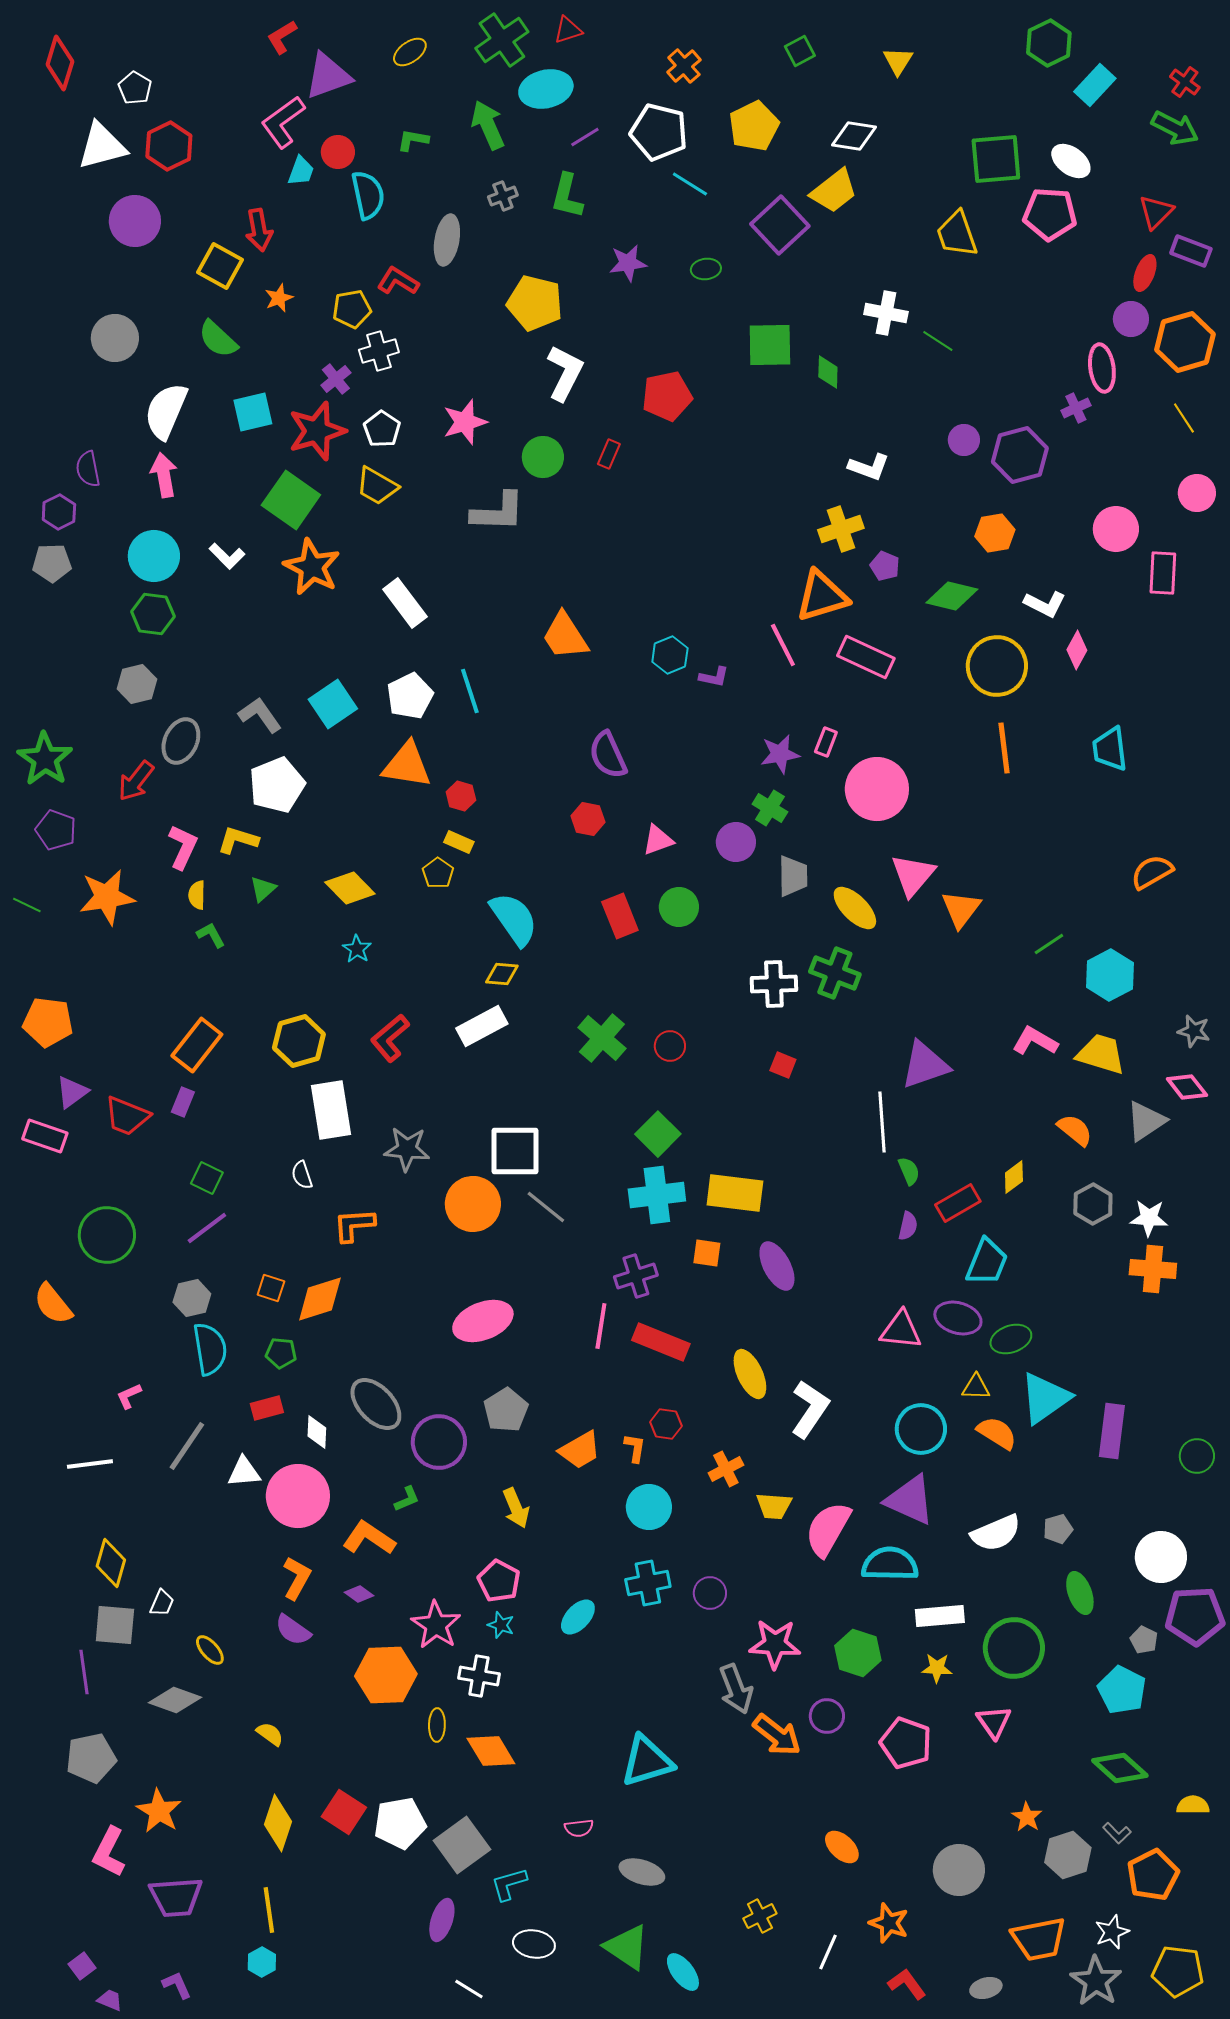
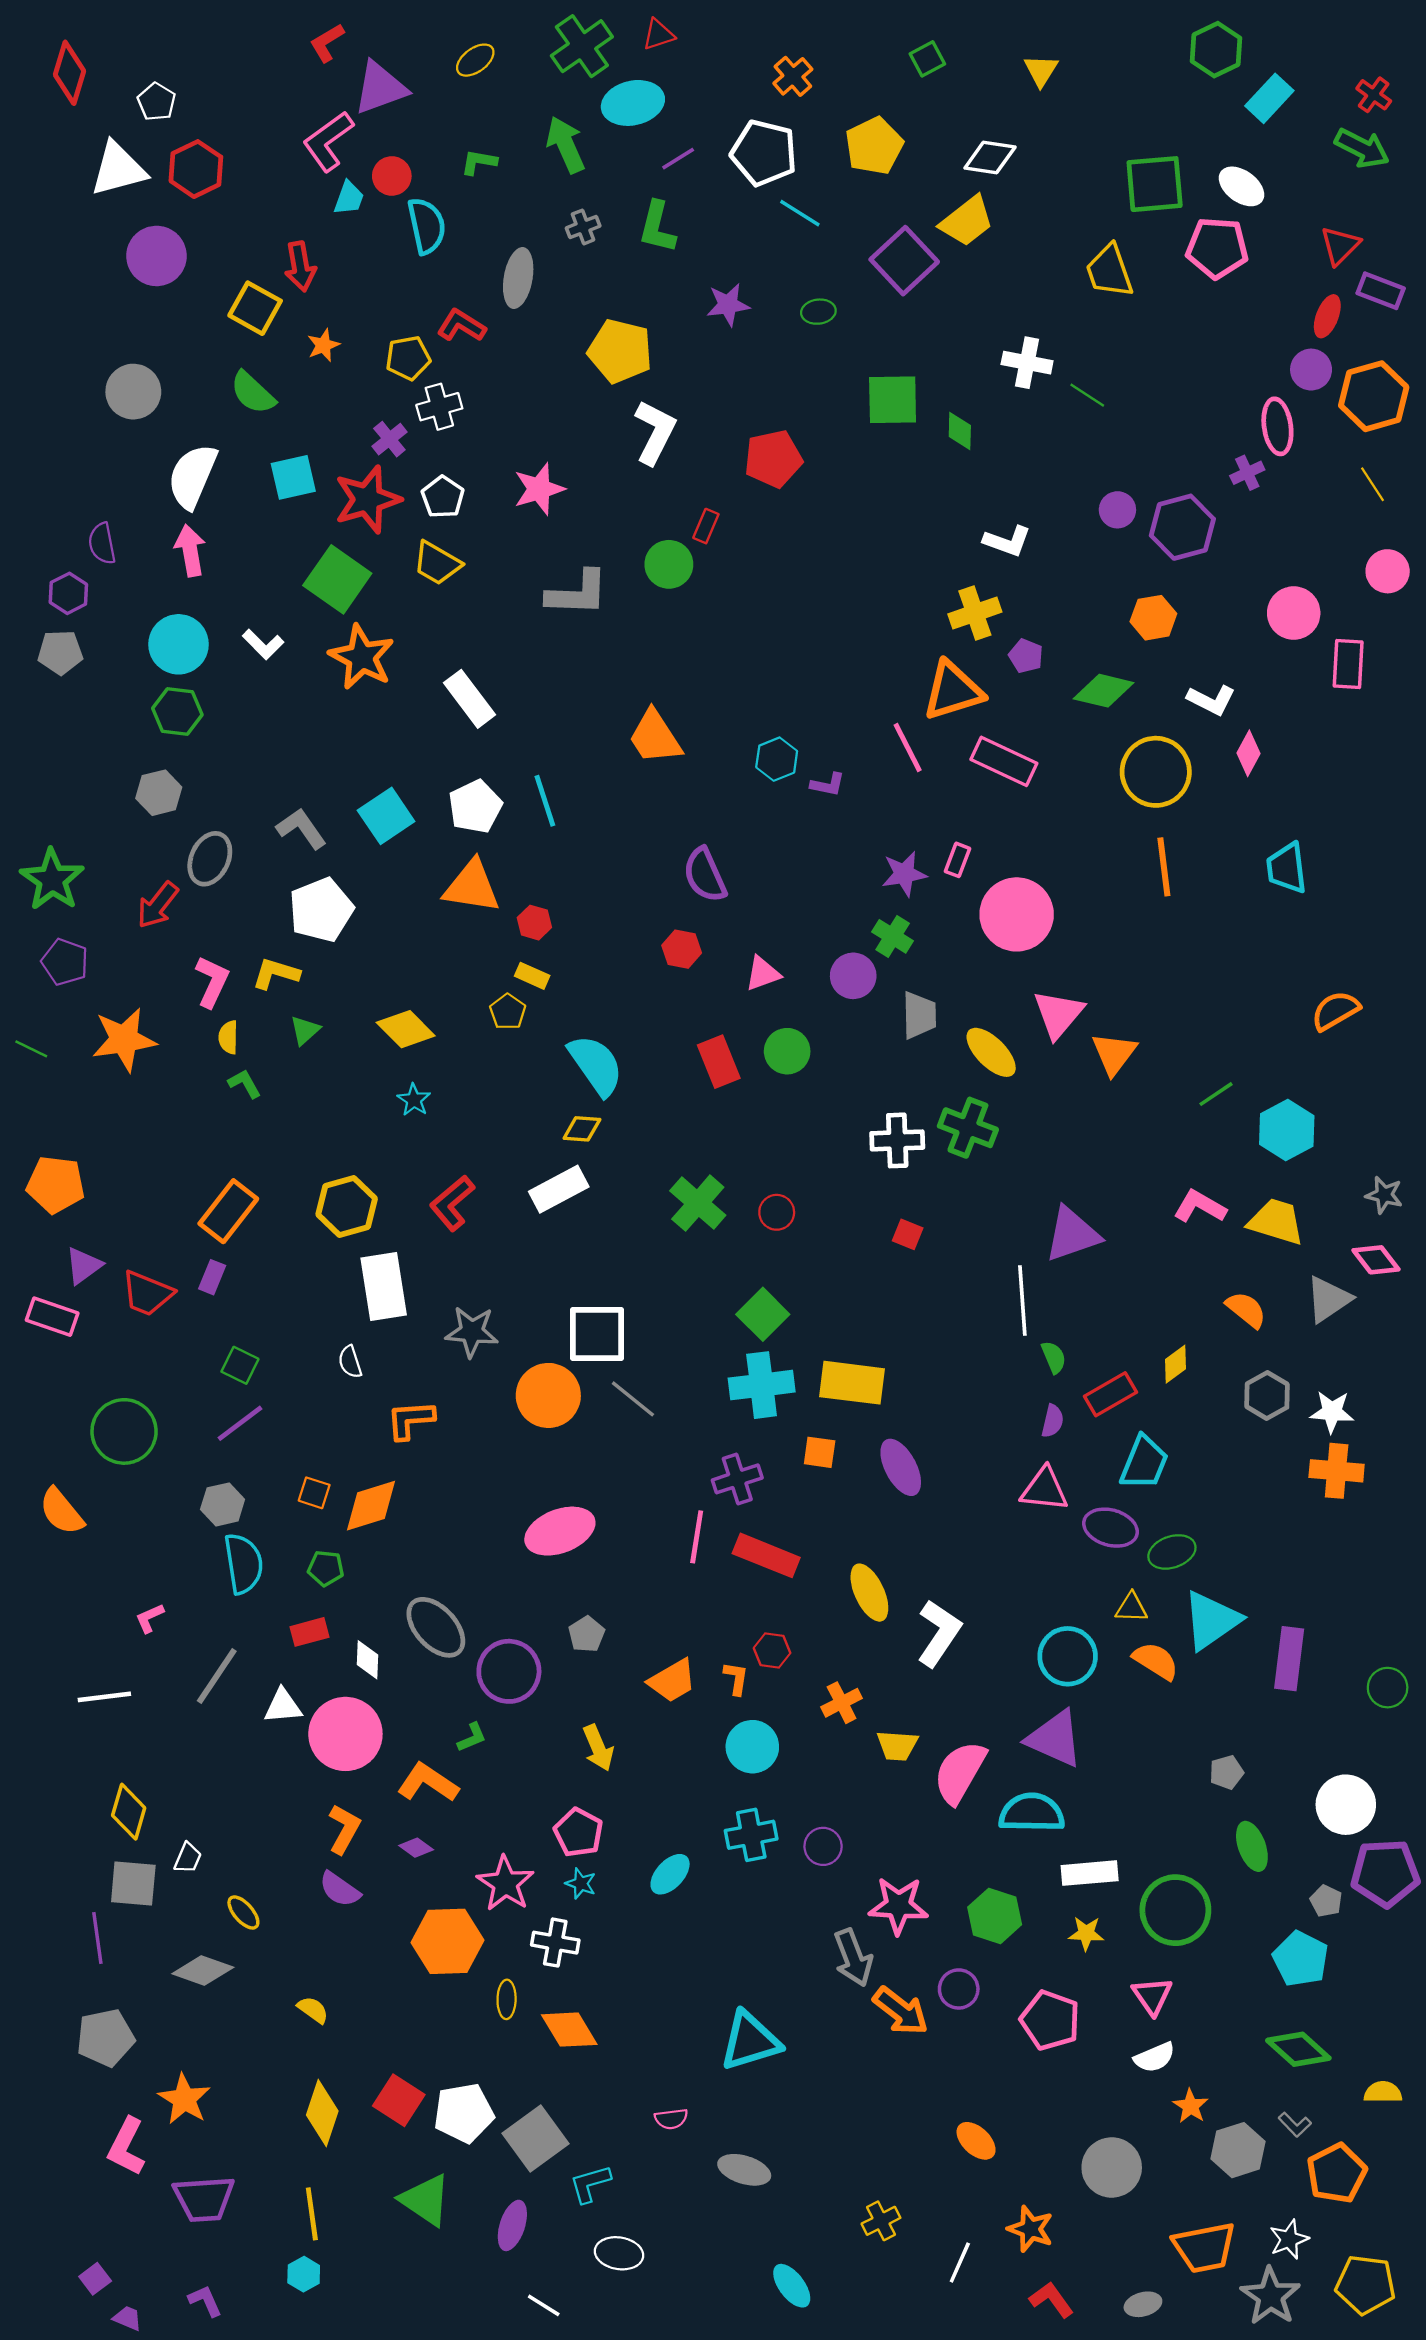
green circle: (543, 457) -> (669, 564), moved
pink triangle: (901, 1330) -> (1044, 1489), moved
gray pentagon: (506, 1410) -> (587, 1634), size x0.7
white semicircle: (996, 1533) -> (1155, 2057), moved, size x0.7
green triangle: (627, 1947) -> (425, 2200), moved

